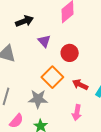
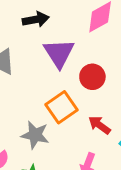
purple triangle: (44, 41) -> (59, 53), size x1.6

